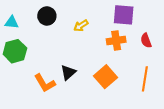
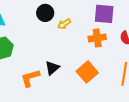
black circle: (47, 16) -> (45, 13), moved
orange L-shape: (45, 83) -> (30, 78), turned 105

